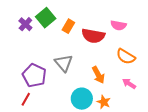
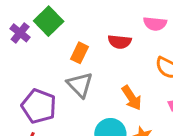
orange rectangle: (68, 26) -> (79, 53), moved
red semicircle: (93, 36) -> (120, 42), size x0.7

